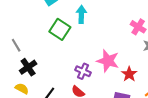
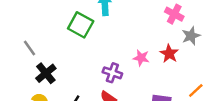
pink star: (108, 61) -> (141, 58), size x0.6
red star: (129, 74) -> (169, 54), moved

